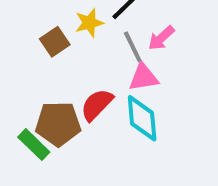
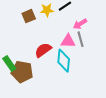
gray line: (133, 47) -> (80, 39), moved
brown pentagon: (58, 124) -> (22, 72), moved

